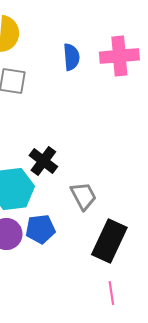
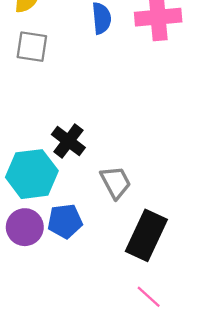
pink line: (111, 293) -> (149, 297), turned -40

